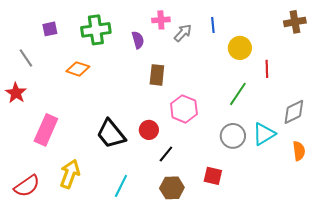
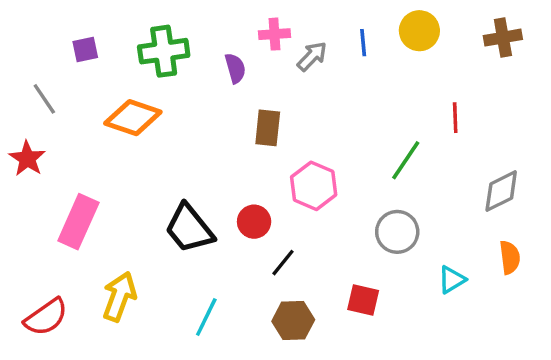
yellow circle: (240, 48) -> (419, 31), moved
orange diamond: (78, 69) -> (133, 118), size x1.4
cyan triangle: (264, 134) -> (452, 280), moved, size x0.7

